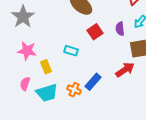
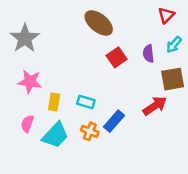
cyan rectangle: (71, 51) -> (86, 102), moved
yellow rectangle: (46, 67) -> (54, 102), turned 32
cyan trapezoid: (47, 93) -> (55, 135), turned -30

